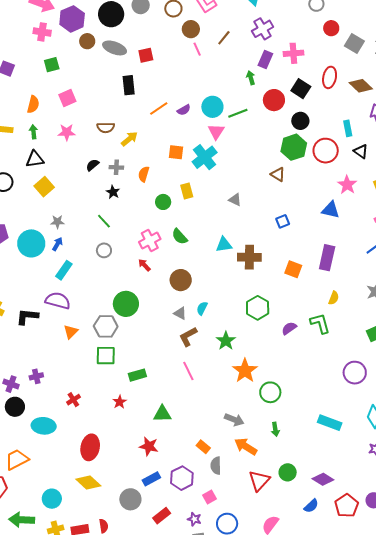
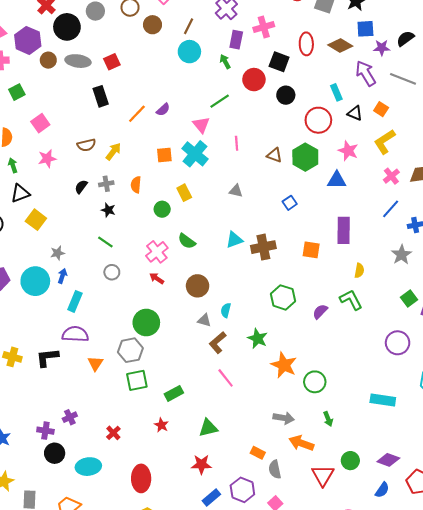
pink line: (197, 49) -> (237, 143), moved, turned 32
cyan circle: (212, 107) -> (189, 52), moved
green hexagon: (294, 147) -> (305, 157), moved

